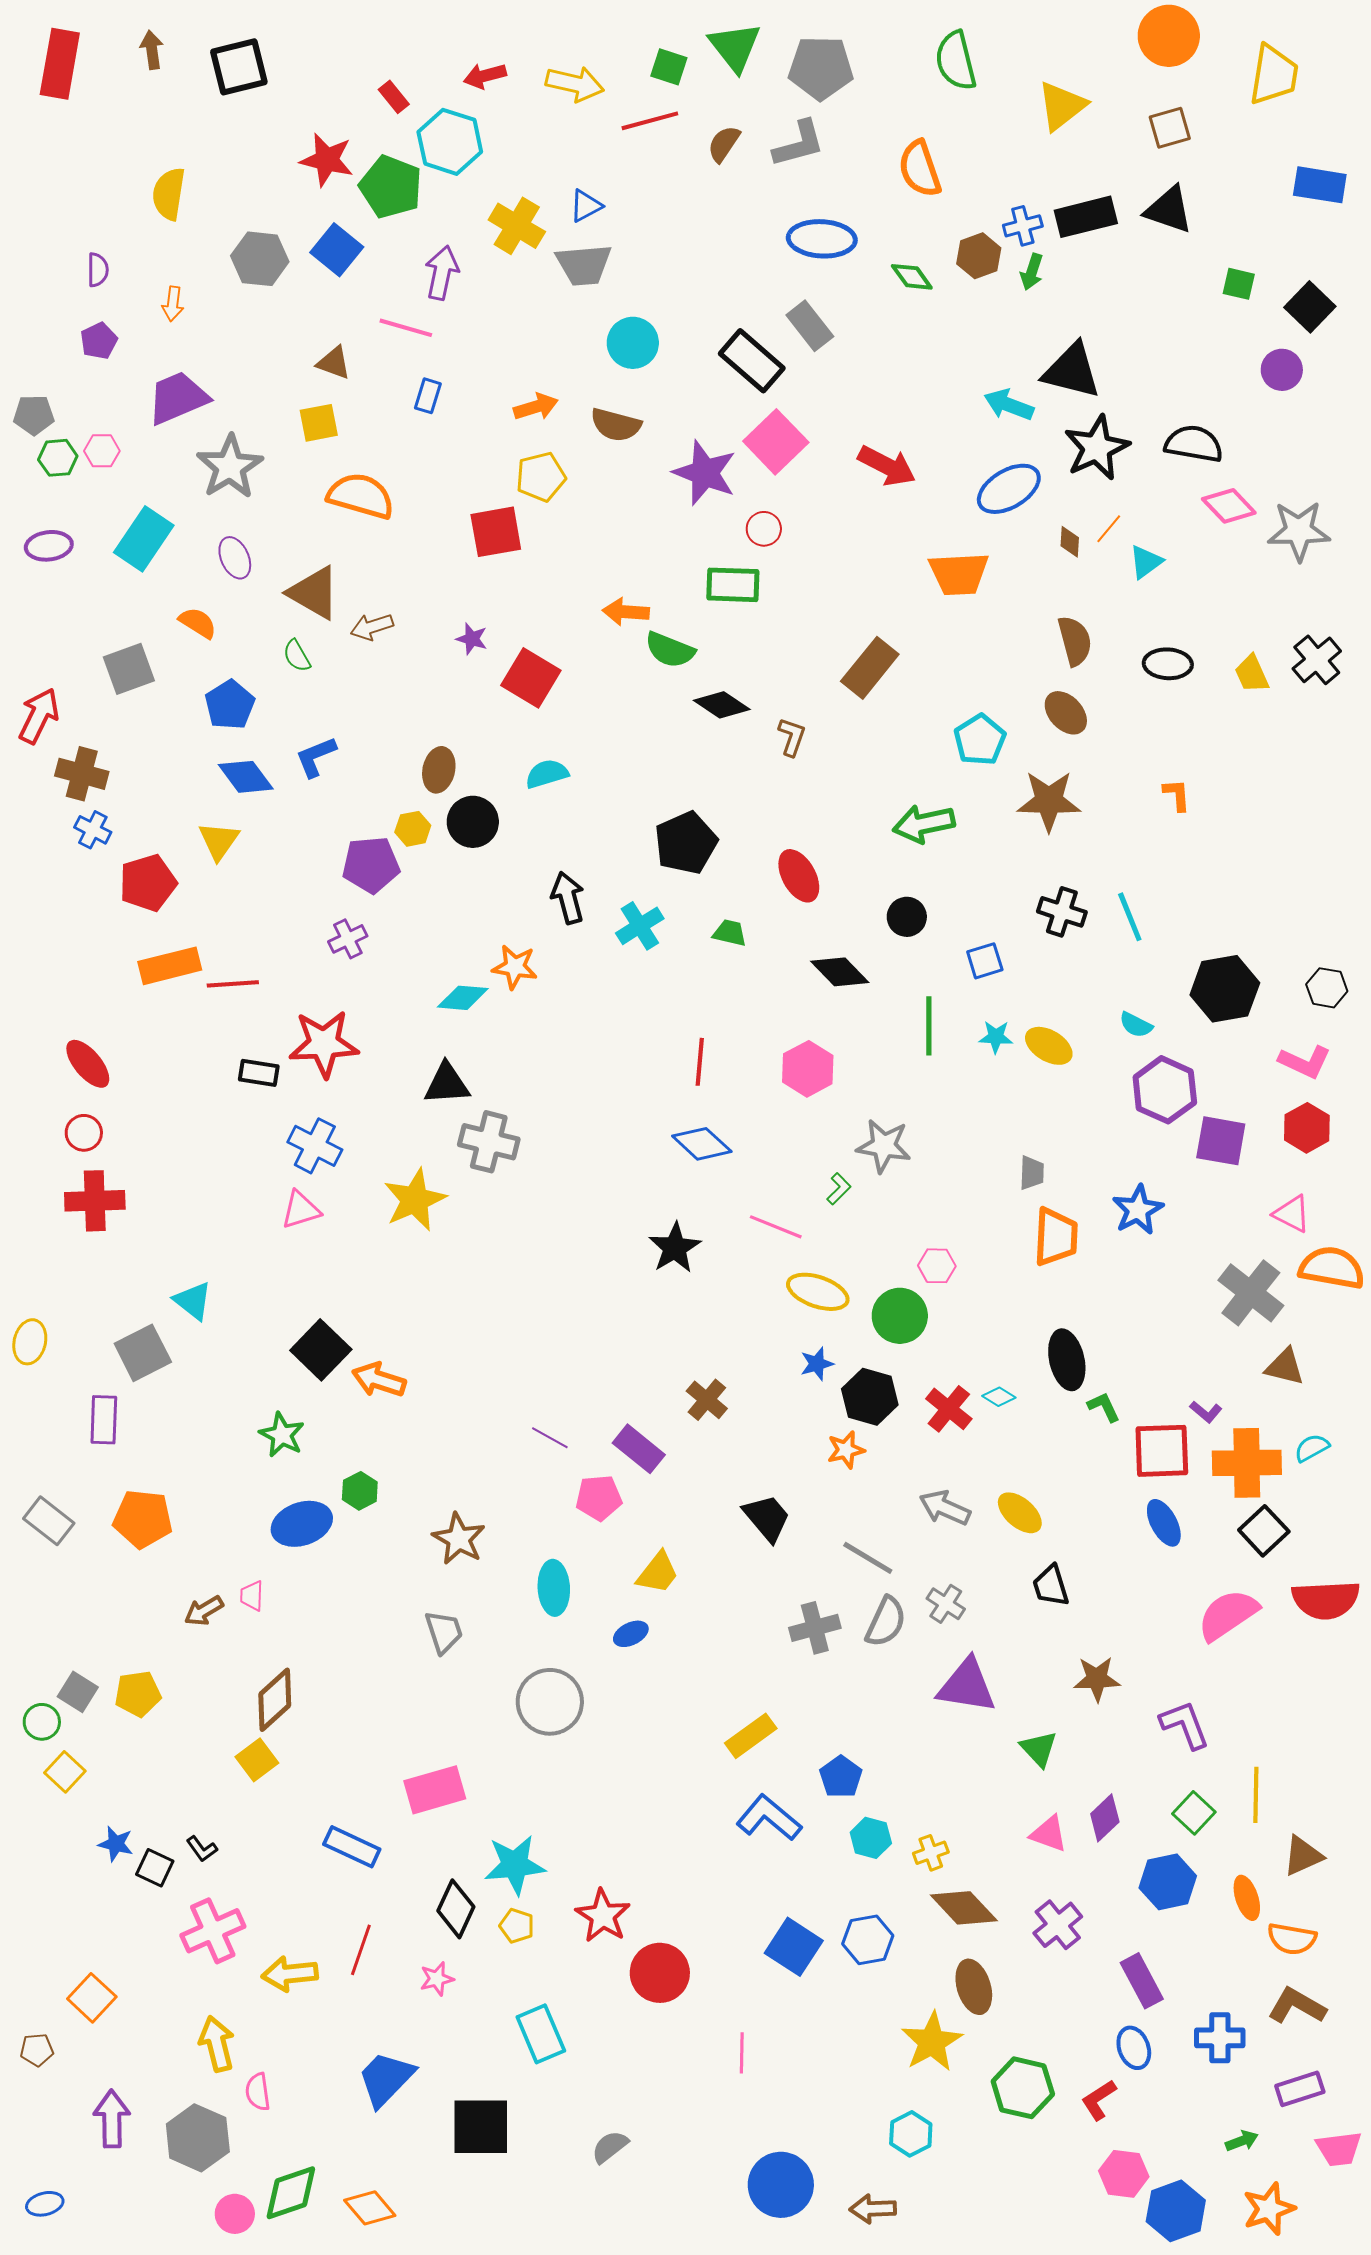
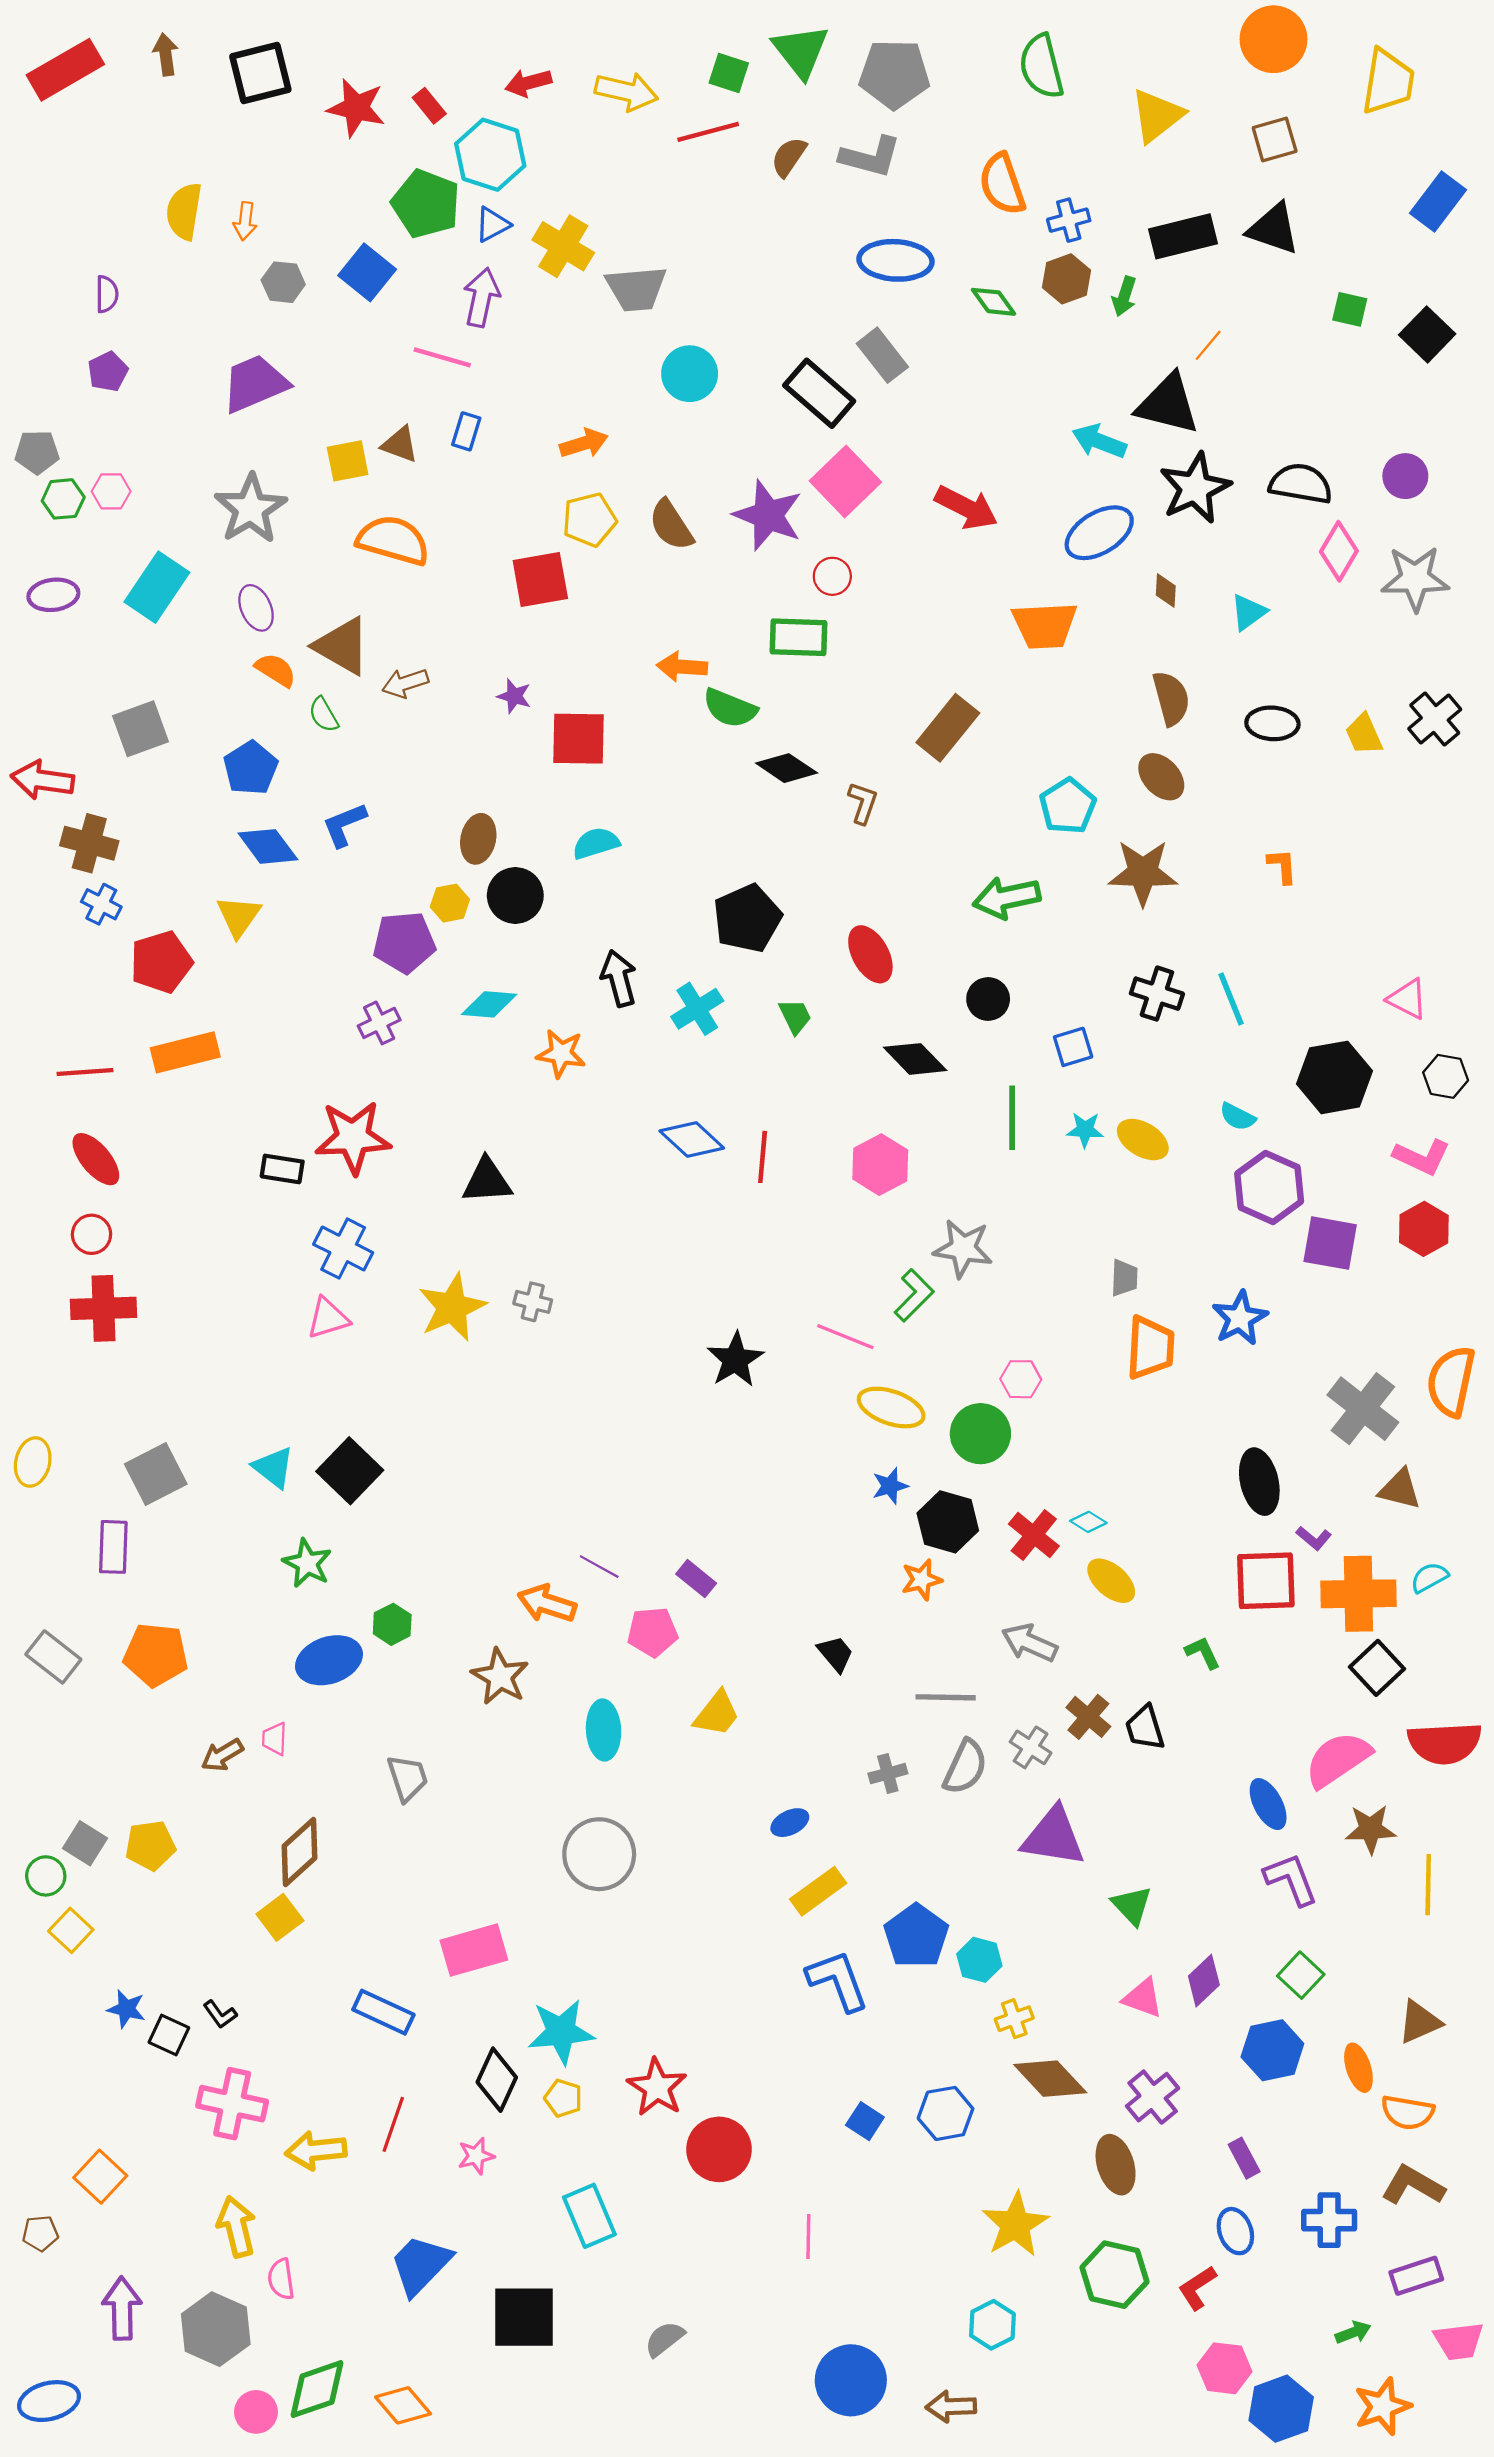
red rectangle: (60, 64) -> (65, 70), turned 50
gray L-shape: (799, 144) -> (870, 157), turned 30
red star: (327, 160) -> (356, 108), moved
blue rectangle: (1320, 185) -> (1438, 202), turned -62
blue triangle: (586, 206) -> (492, 224), moved
blue cross: (1023, 226) -> (1069, 220), moved
gray hexagon: (260, 259) -> (283, 282), size x0.7
orange arrow: (173, 304) -> (245, 221), moved
brown triangle: (334, 363) -> (400, 444), moved
purple circle: (1282, 370) -> (1405, 476), moved
purple trapezoid: (178, 398) -> (255, 383), moved
brown semicircle: (616, 425) -> (671, 525), moved, turned 42
pink diamond: (1229, 506) -> (1339, 551), turned 74
orange line: (1109, 529) -> (1208, 345), moved
orange semicircle: (198, 623) -> (276, 670), moved
red square: (531, 678) -> (578, 739), turned -30
red arrow: (39, 716) -> (42, 780), turned -108
green trapezoid: (730, 933) -> (795, 1016), turned 51
red line: (233, 984) -> (85, 1072), moved
cyan diamond: (463, 998) -> (489, 1004), moved
gray cross: (489, 1142) -> (533, 1302), moved, size x0.6
blue diamond: (702, 1144) -> (692, 1140), moved
green L-shape: (839, 1189) -> (914, 1295), size x1.5
pink triangle: (1292, 1214) -> (1408, 999), moved
orange semicircle: (1332, 1268) -> (1451, 1381), turned -88
cyan triangle: (193, 1301) -> (273, 1467), moved
black ellipse: (1067, 1360) -> (1259, 1482), moved
orange arrow: (379, 1380) -> (547, 1604), moved
brown cross: (707, 1400) -> (1088, 1717), moved
green L-shape: (1104, 1407) -> (1203, 1653), moved
purple rectangle: (639, 1449) -> (696, 1579), size x0.7
yellow ellipse: (1020, 1513) -> (1111, 1581), moved
black trapezoid: (767, 1518) -> (836, 1654), size x0.7
blue ellipse: (1164, 1523) -> (1268, 1804), moved
gray line: (868, 1558) -> (946, 1697), turned -30
gray cross: (815, 1628) -> (888, 1774), size x0.7
gray trapezoid: (444, 1632) -> (407, 1778), moved
blue ellipse: (631, 1634) -> (790, 1823), moved
brown star: (1097, 1679) -> (1370, 1829), moved
blue pentagon: (841, 1777) -> (916, 1936), size x1.4
yellow line: (1256, 1795) -> (1428, 1885), moved
blue L-shape: (769, 1818) -> (838, 1981), turned 30
cyan hexagon: (871, 1838) -> (979, 1960), moved
pink cross: (213, 1931) -> (232, 2104), turned 36
blue square: (794, 1947) -> (865, 2121), size x0.6
purple rectangle: (1142, 1981) -> (1244, 2158), size x0.7
brown ellipse: (974, 1987) -> (1116, 2165), moved
blue ellipse: (45, 2204) -> (49, 2401), size x1.5

